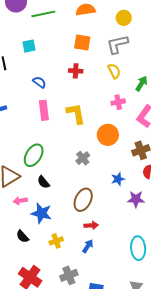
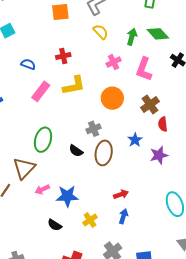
red cross: (76, 71) -> (63, 56), moved
pink rectangle: (44, 110) -> (41, 91), turned 60
yellow L-shape: (76, 113) -> (74, 86), turned 105
gray cross: (83, 158) -> (94, 129), turned 32
black semicircle: (43, 182) -> (76, 151), moved
brown ellipse: (83, 200) -> (104, 153), moved

